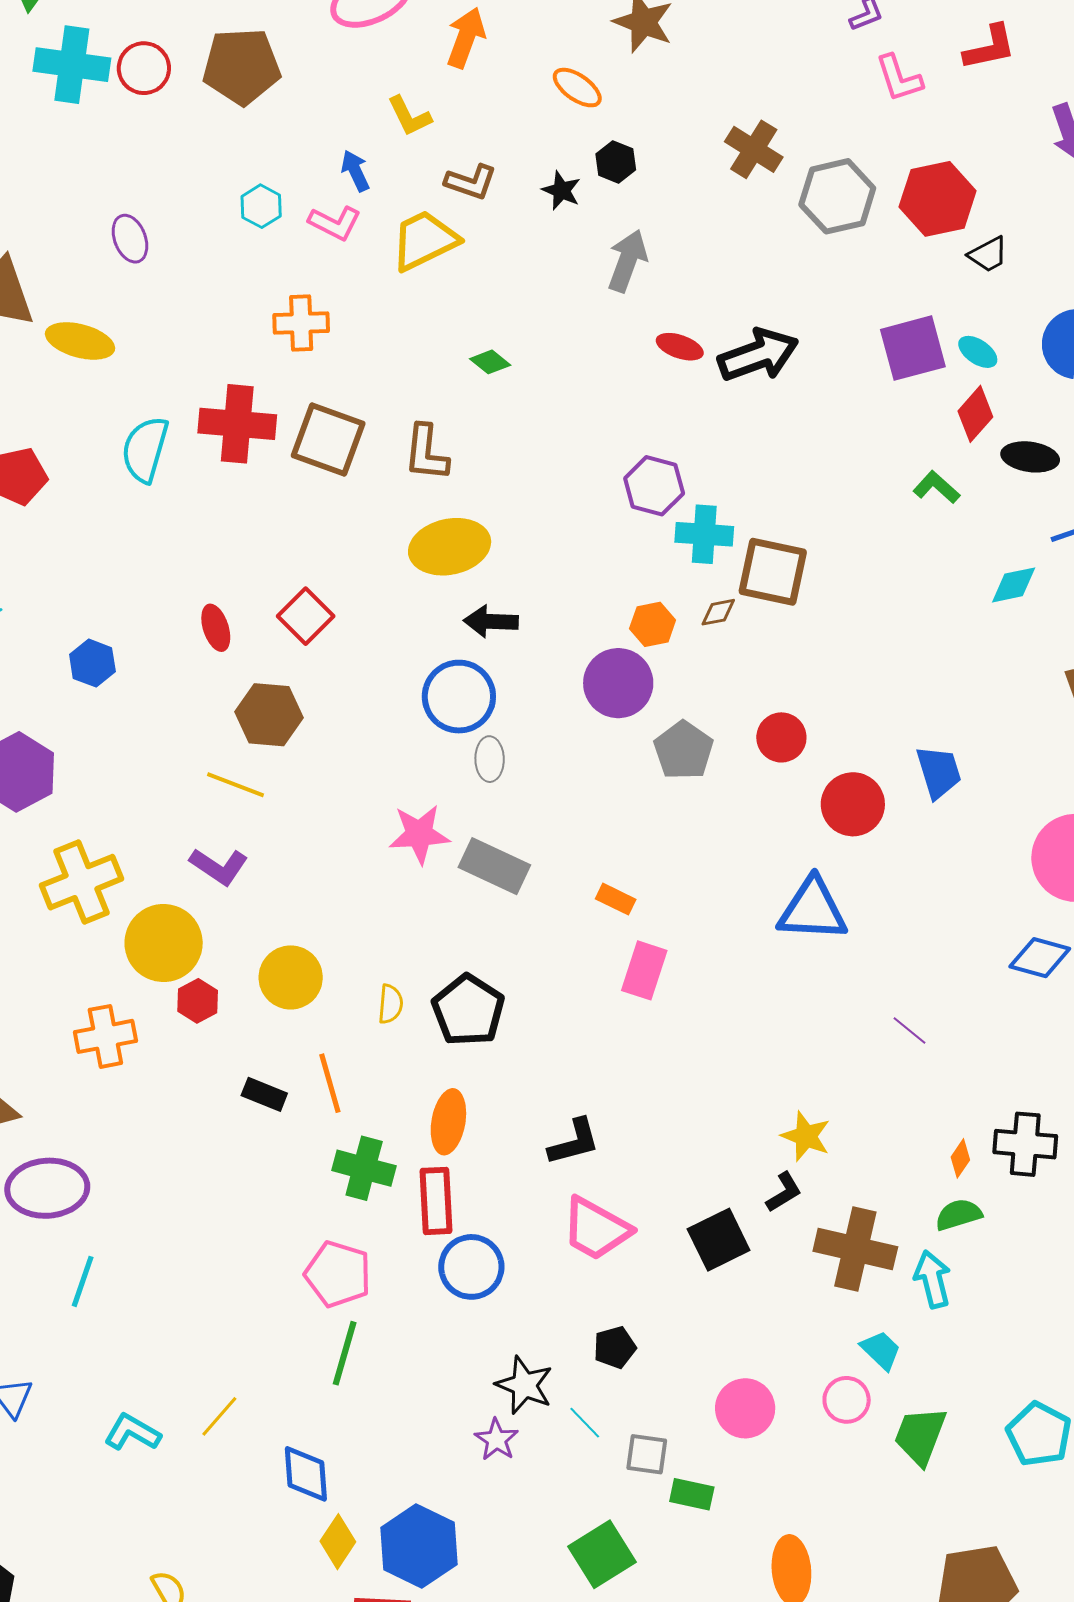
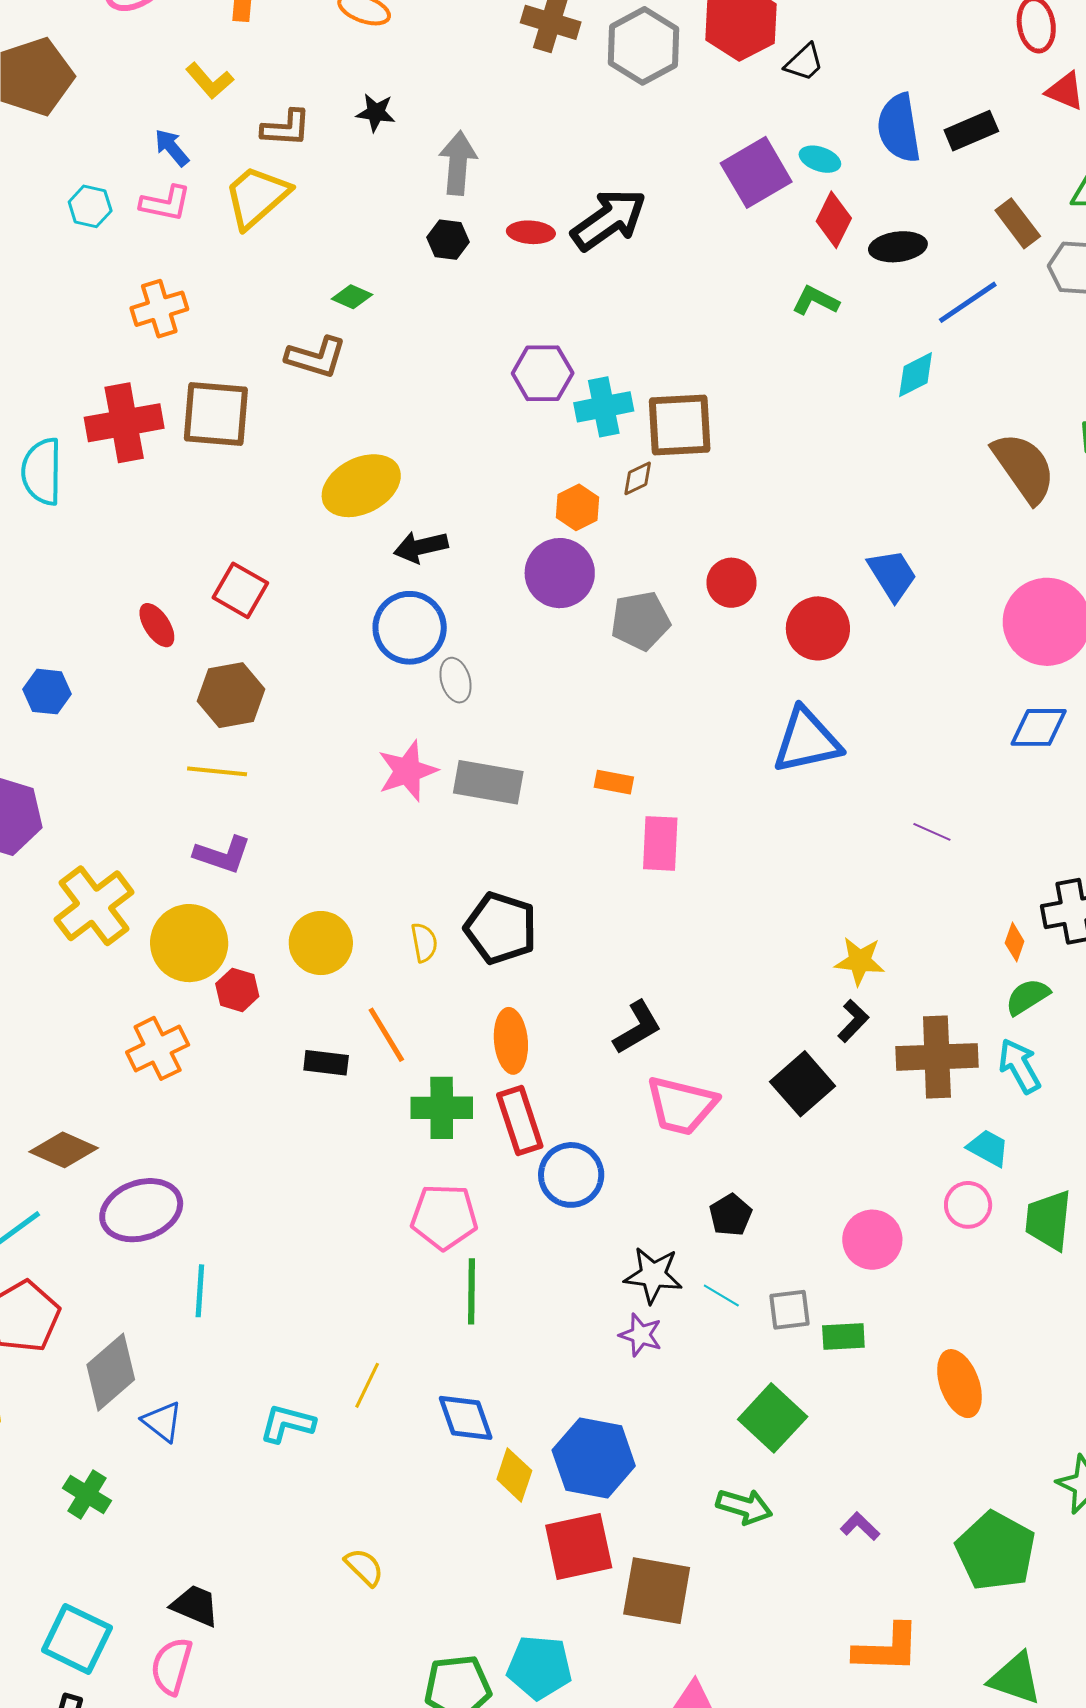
black hexagon: (616, 162) -> (448, 240), moved
brown L-shape: (426, 453) -> (316, 357), moved, turned -64
gray pentagon: (684, 750) -> (640, 621), turned -30

